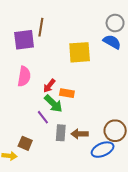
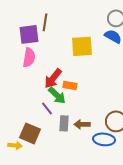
pink semicircle: (24, 76) -> (29, 57), moved
red arrow: (49, 86) -> (53, 78), size x1.5
brown square: (25, 143) -> (30, 133), size x1.5
blue ellipse: (103, 150) -> (104, 139), turned 30

